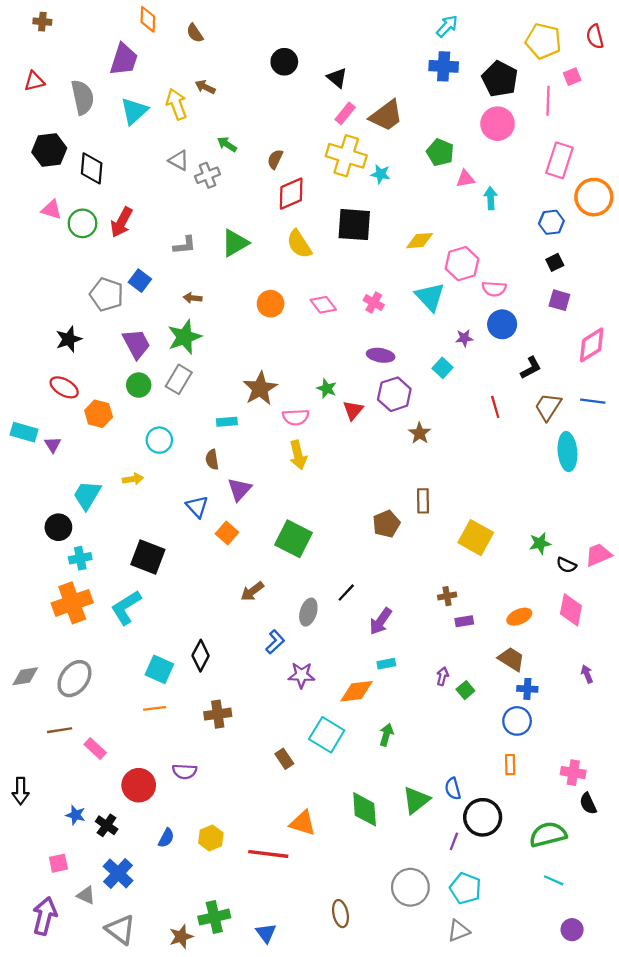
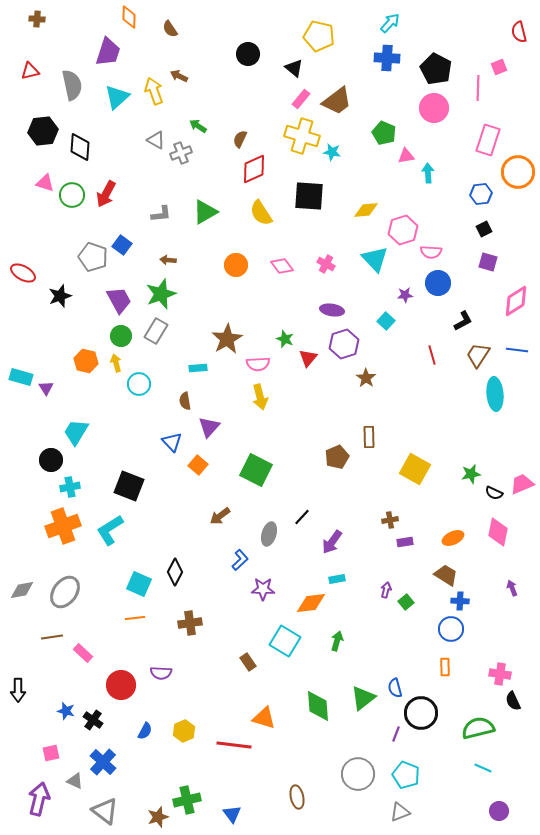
yellow pentagon: (543, 41) -> (319, 36), moved
red ellipse: (64, 387) -> (23, 273), moved
yellow arrow: (133, 479) -> (116, 363), moved, turned -96

